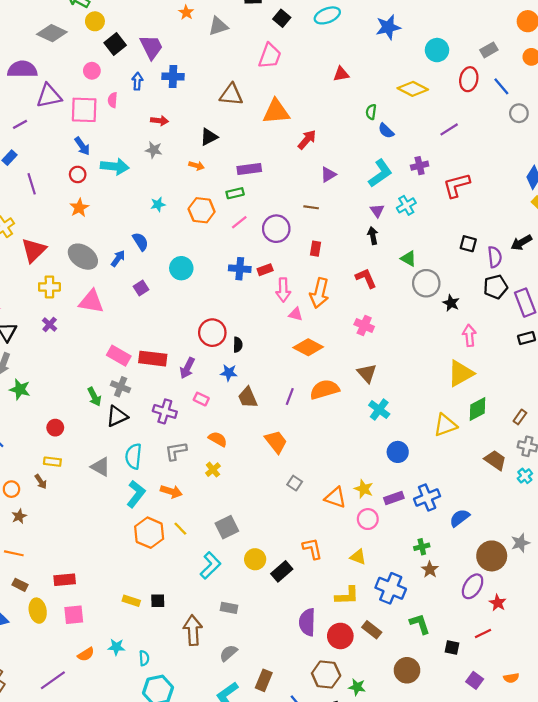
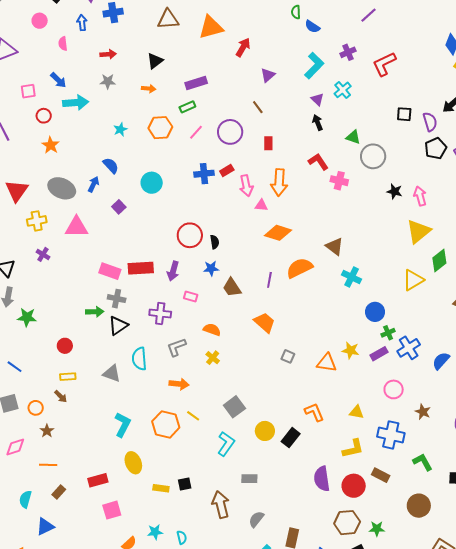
pink square: (84, 110) -> (28, 91), moved, size x0.6
blue arrow: (82, 146) -> (58, 80), moved
brown line: (311, 207) -> (258, 107), turned 56
black star: (451, 303) -> (395, 191), moved
pink cross: (364, 325) -> (339, 181), moved
green arrow: (94, 397) -> (95, 312), turned -54
cyan L-shape: (136, 494) -> (123, 425), moved
pink circle: (368, 519) -> (394, 389), moved
green cross: (422, 547) -> (388, 333), moved
brown rectangle: (20, 585) -> (59, 492), turned -64
yellow ellipse: (38, 611) -> (133, 463), moved

